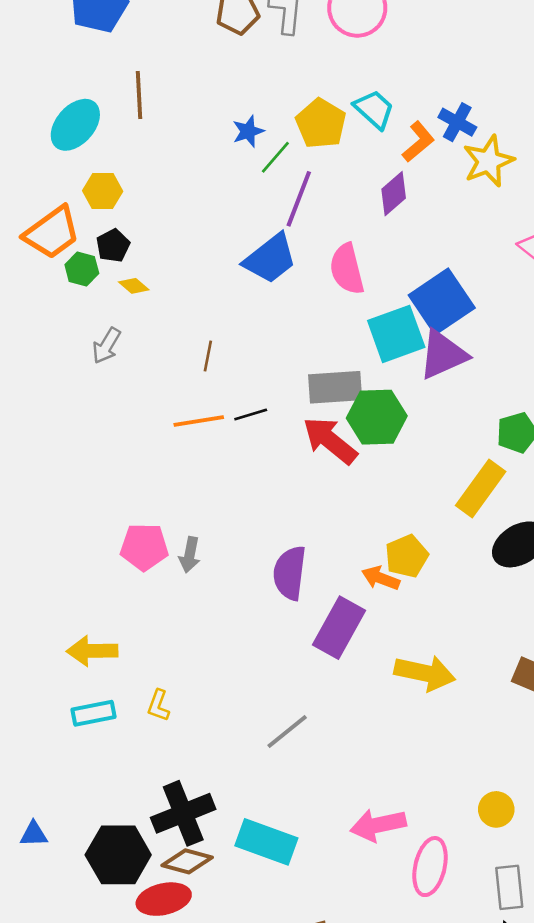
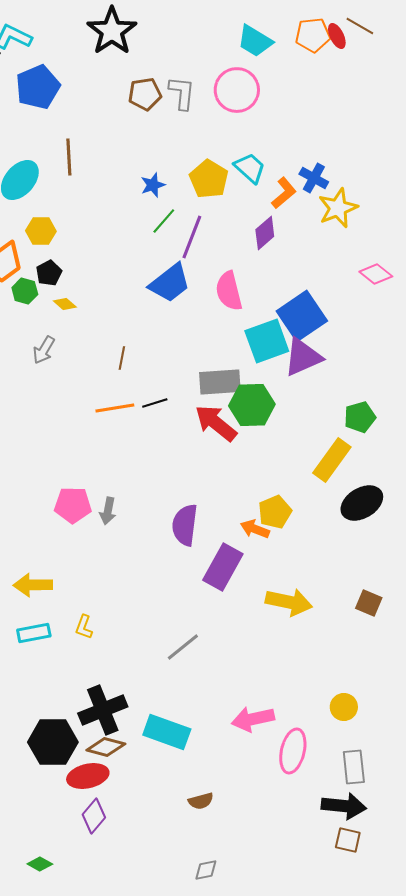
green line: (275, 157) -> (164, 221), moved

